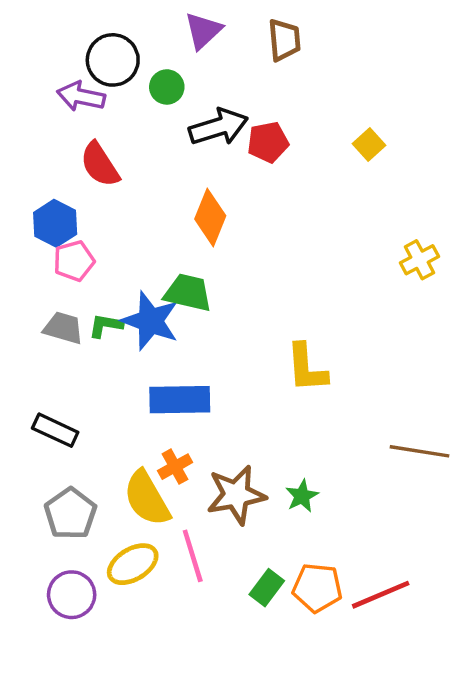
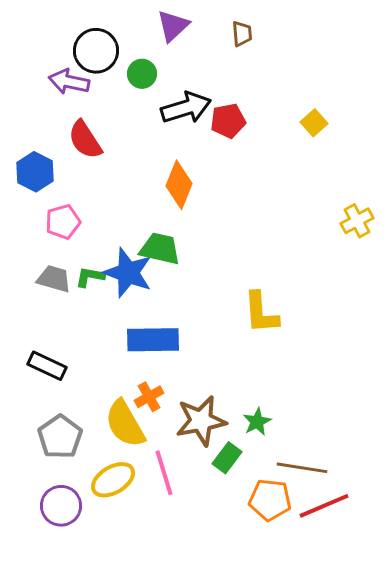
brown trapezoid: (284, 40) -> (242, 34), size x0.7
blue hexagon: (55, 223) -> (35, 172), moved
brown line: (419, 451) -> (302, 468), moved
green rectangle: (267, 588) -> (227, 458), moved

